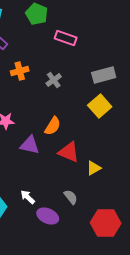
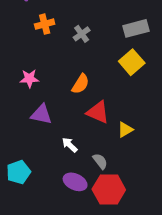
purple triangle: (30, 145) -> (41, 114), moved
white arrow: (28, 197) -> (70, 145), moved
red hexagon: (106, 223) -> (109, 189), moved

